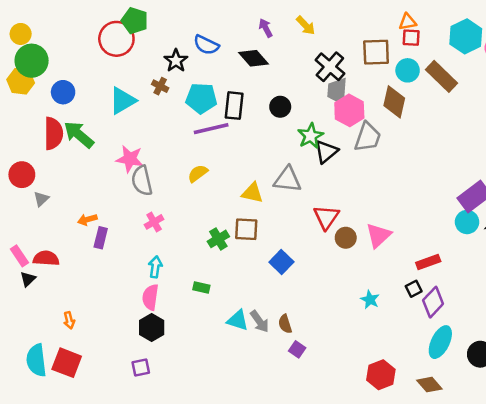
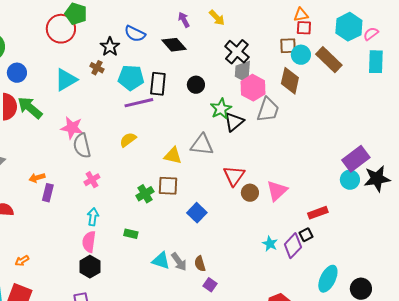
brown square: (376, 52) -> (288, 46), moved, size x0.7
purple diamond: (433, 302) -> (293, 246), moved
orange arrow: (69, 320) -> (22, 261), turned 72

